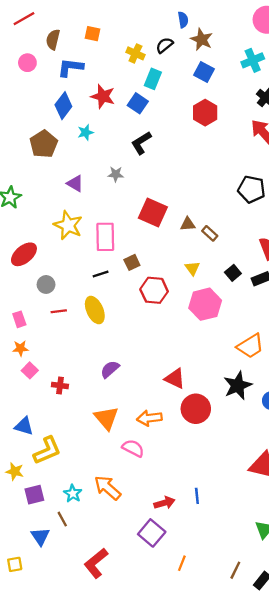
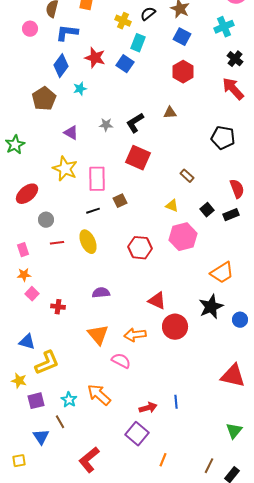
black L-shape: (141, 143) -> (135, 123), moved
brown triangle: (188, 224) -> (170, 113), moved
yellow triangle: (192, 268) -> (172, 206), turned -32
red hexagon: (154, 290) -> (140, 248), moved
purple semicircle: (110, 369) -> (101, 293), turned 36

